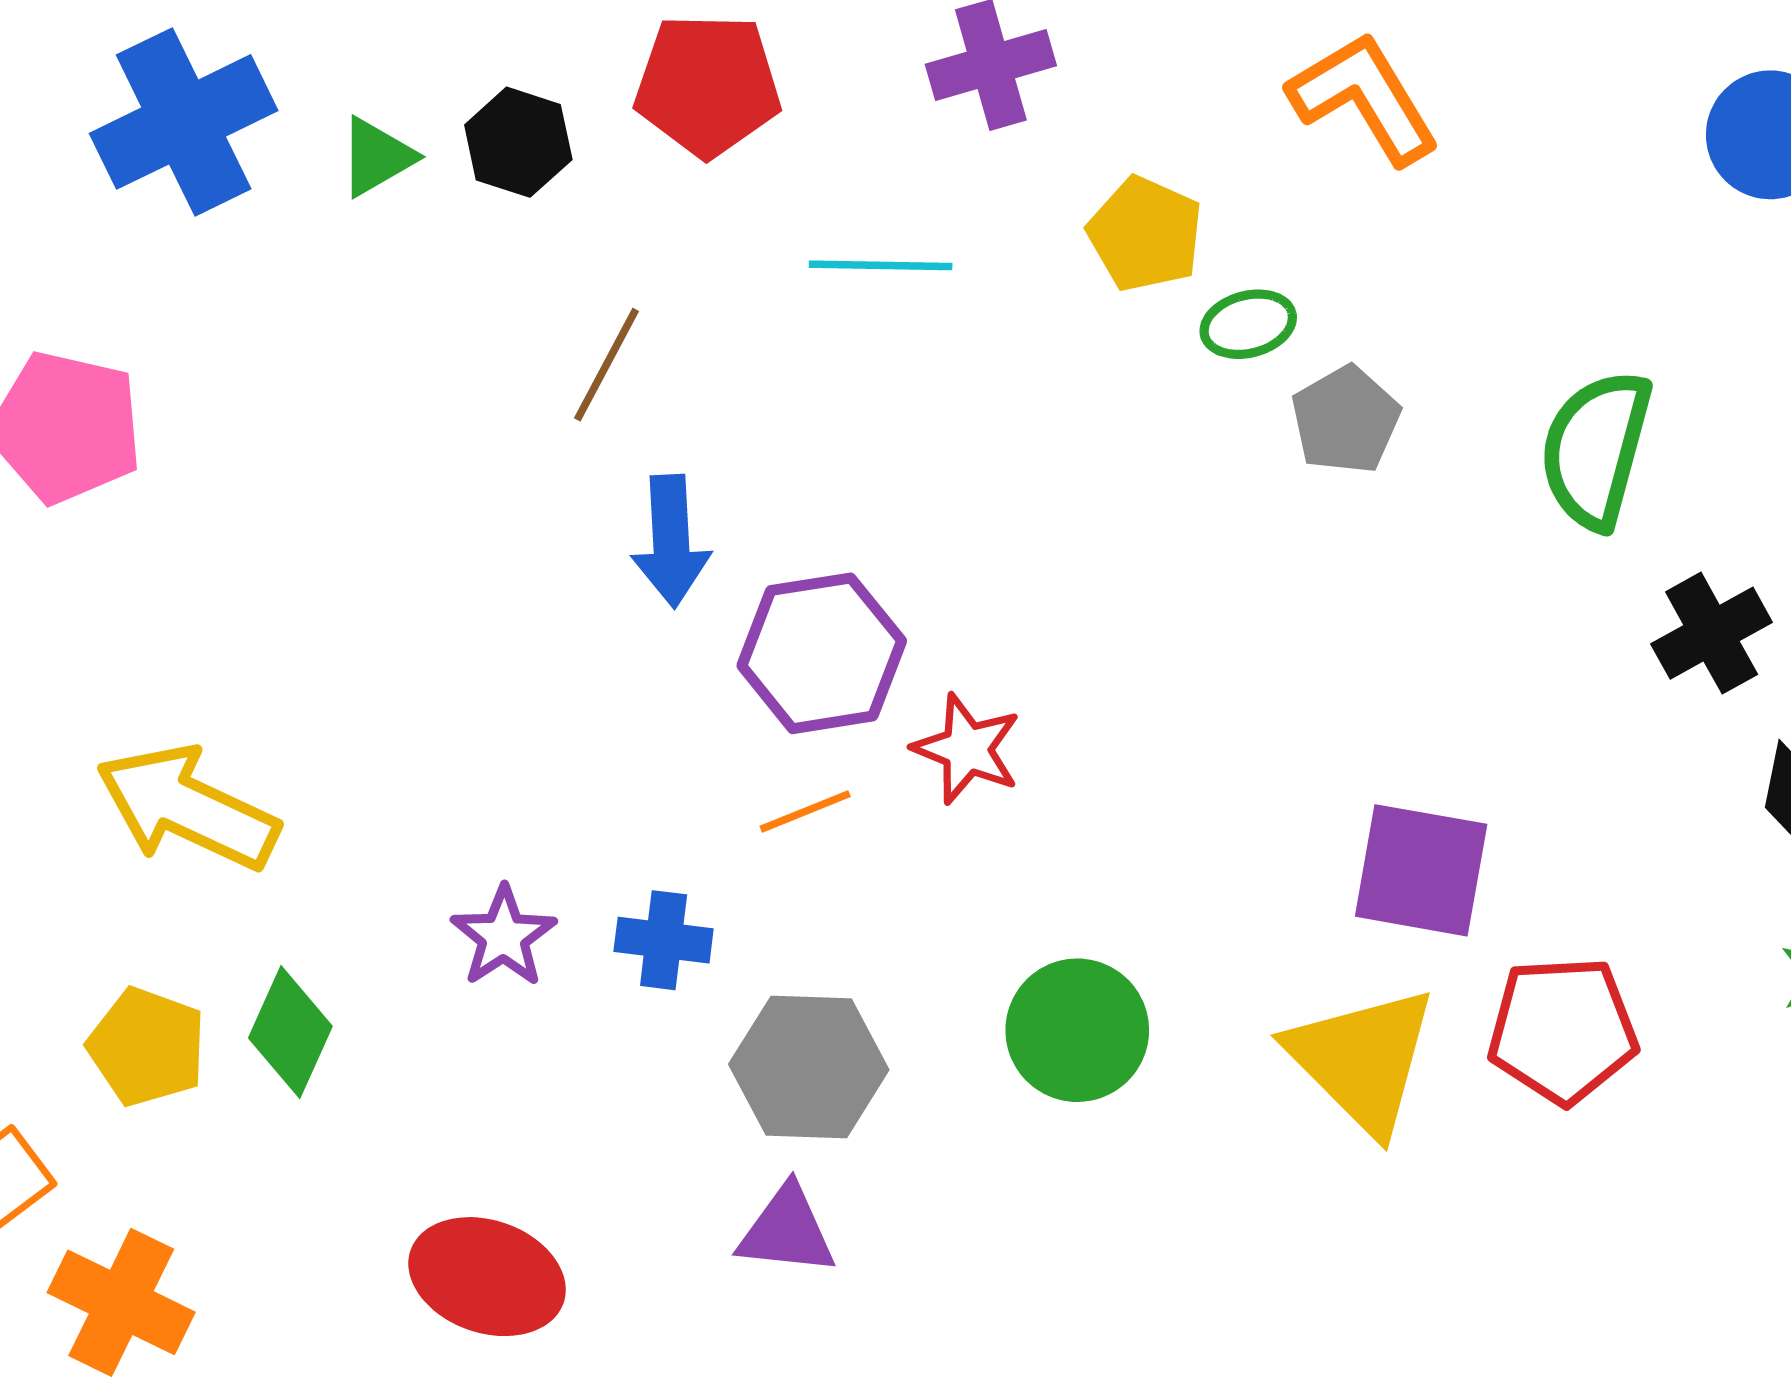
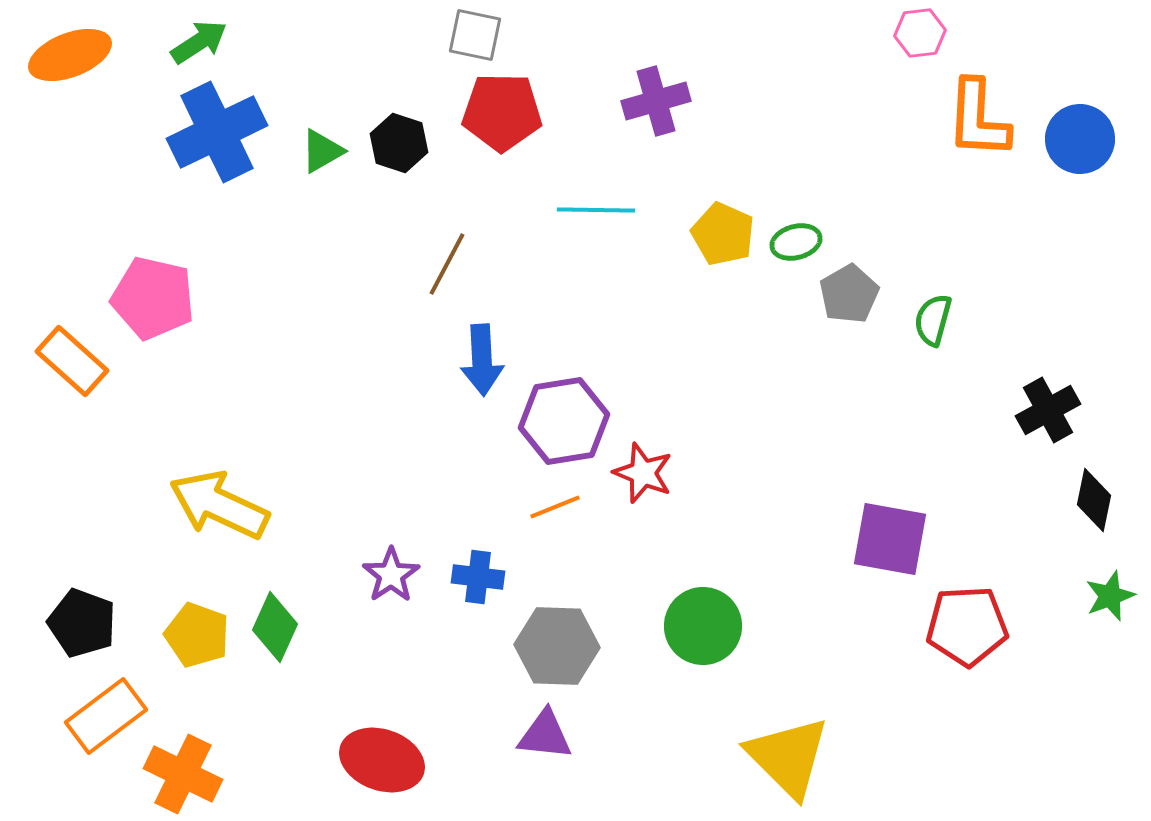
orange L-shape: (1364, 98) -> (978, 119), moved, turned -146
yellow pentagon: (1145, 234) -> (723, 234), moved
green semicircle: (1596, 449) -> (933, 320), moved, size x0.6
yellow triangle: (1362, 1060) -> (788, 757), moved

